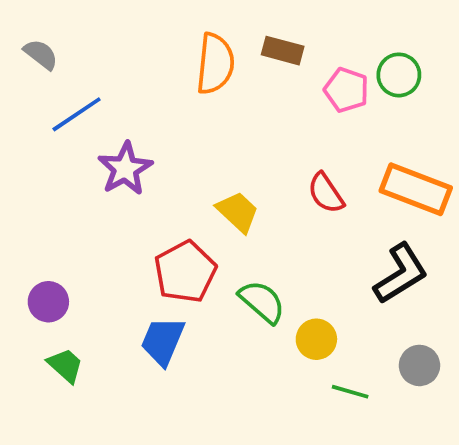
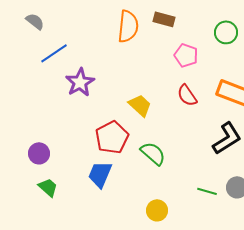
pink pentagon: (346, 90) -> (186, 55), moved
yellow circle: (316, 339) -> (157, 210), moved
green line: (350, 392) -> (207, 191), moved

